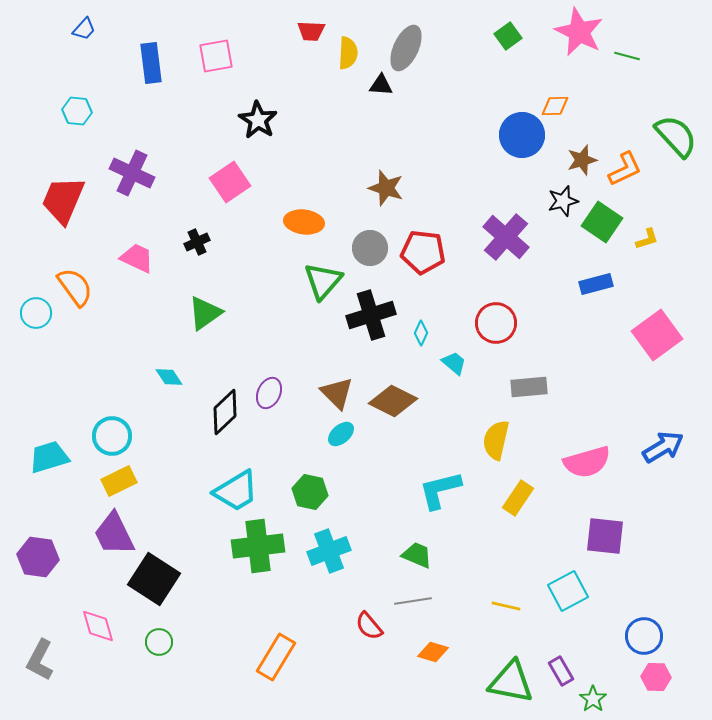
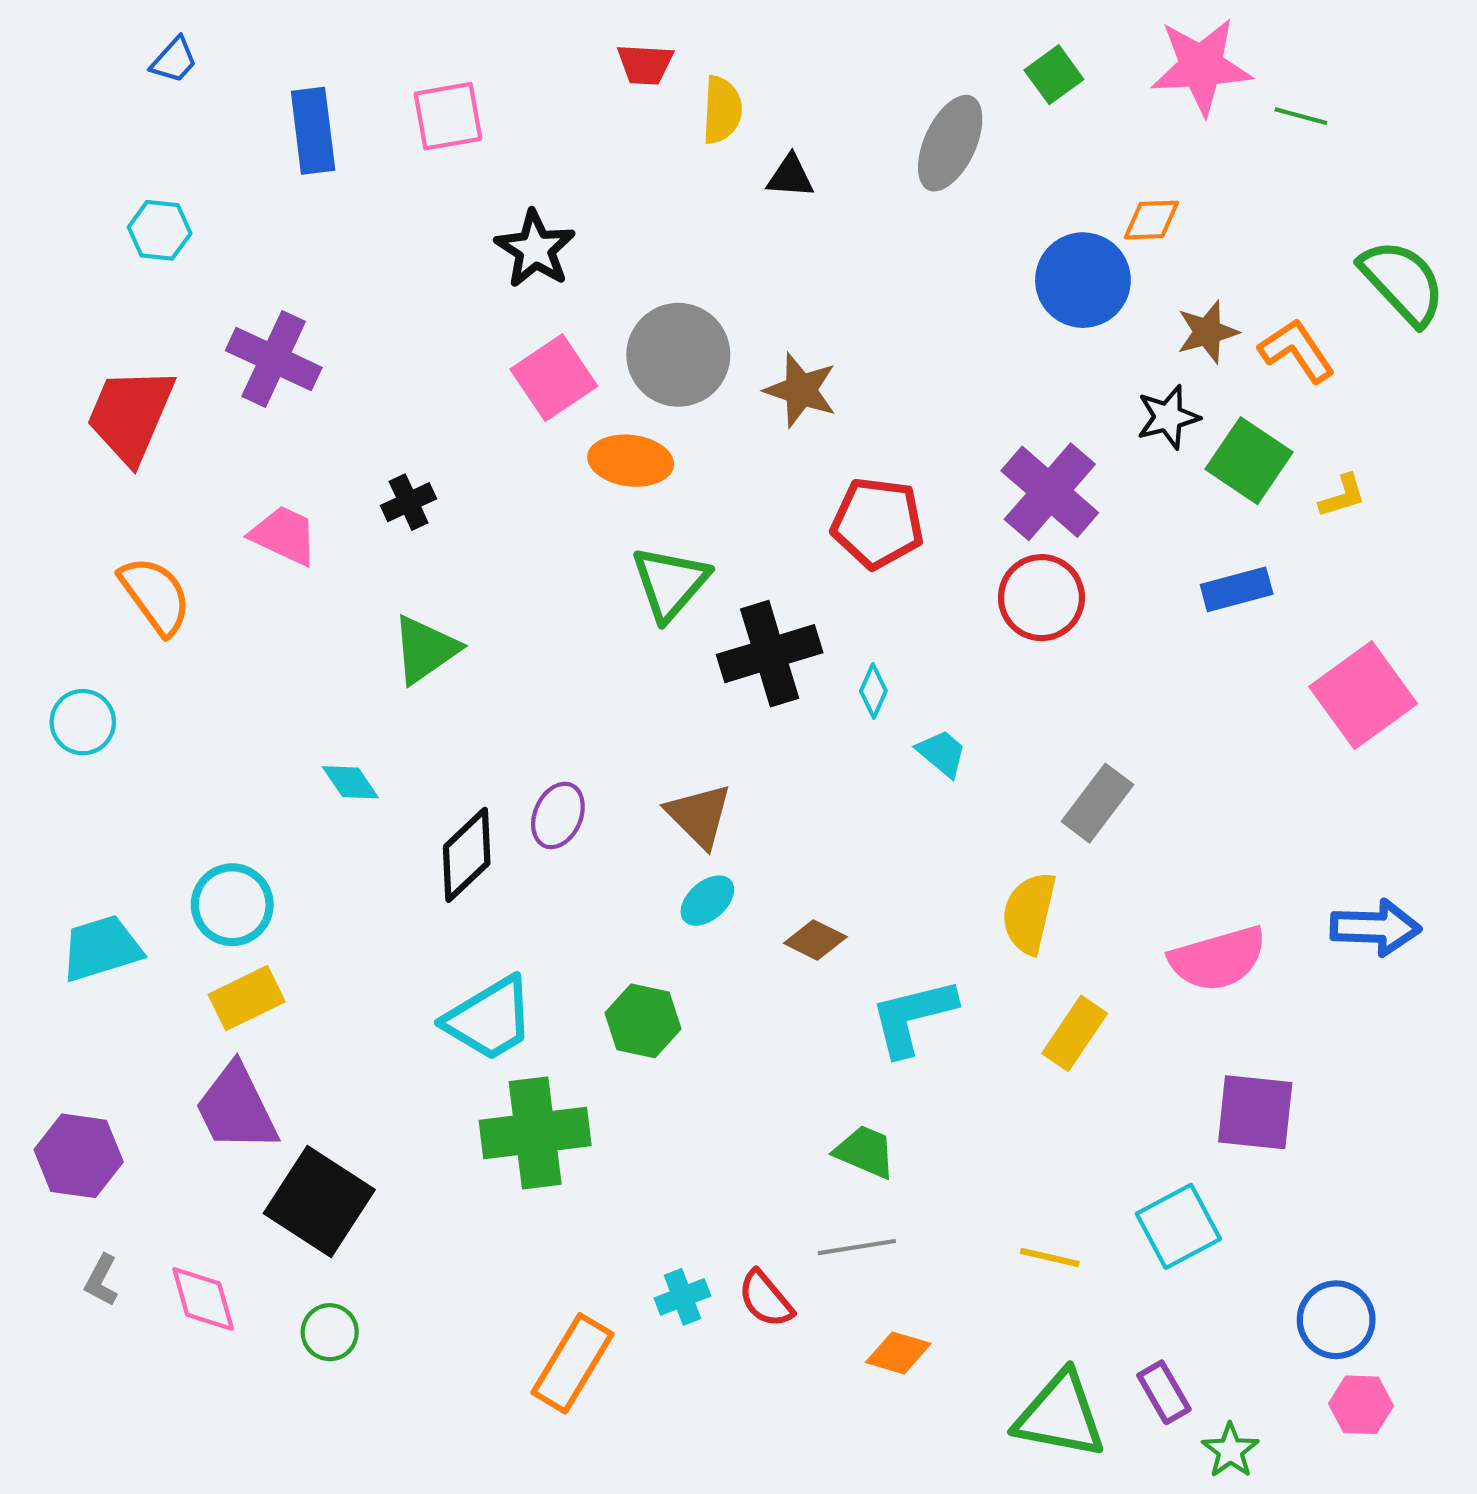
pink star: (579, 32) -> (1201, 66), turned -30
gray ellipse: (406, 48) -> (950, 143), moved
orange L-shape: (625, 169) -> (1297, 351), turned -99
pink square: (230, 182) -> (554, 378), moved
gray circle: (370, 248) -> (678, 355), moved, size x1.4
cyan circle: (36, 313) -> (83, 722), moved
red circle: (496, 323) -> (1041, 598), moved
gray rectangle: (529, 387) -> (1097, 803), turned -48
brown diamond: (393, 401) -> (815, 940), moved, size x0.6
blue arrow: (663, 447) -> (1376, 928), turned 33
cyan cross: (329, 551) -> (682, 1297), moved, size x0.6
gray L-shape: (40, 660) -> (101, 1280), moved, size x0.6

